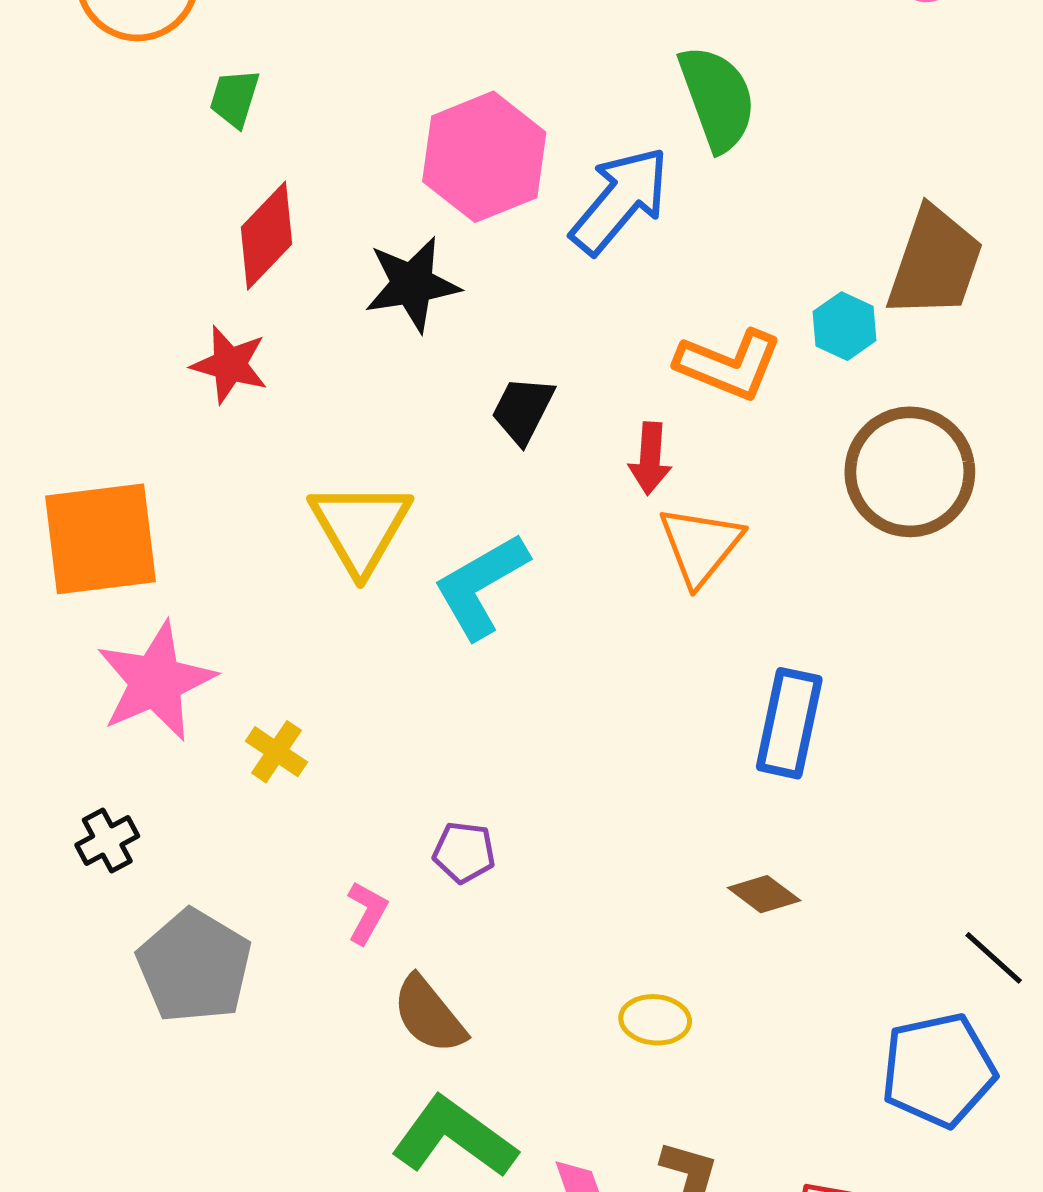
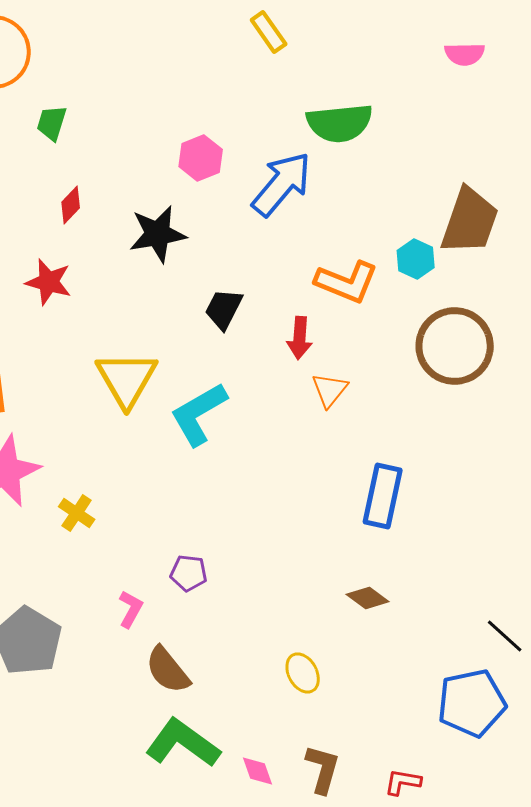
green semicircle: (717, 98) -> (340, 123), turned 104
pink hexagon: (484, 157) -> (201, 158), size x0.6
red diamond: (266, 236) -> (71, 205), size x0.6
orange triangle: (700, 546) -> (330, 390), size x0.7
yellow ellipse: (655, 1020) -> (303, 673), turned 57

